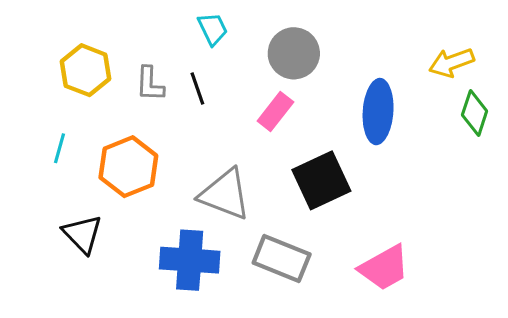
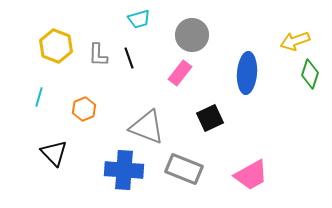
cyan trapezoid: (213, 29) -> (139, 19), turned 100
orange hexagon: (128, 167) -> (84, 109), size x0.6
black square: (321, 180) -> (210, 118), size x0.7

